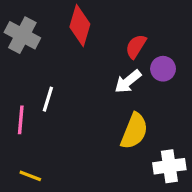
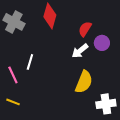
pink line: (21, 120) -> (13, 75), turned -30
yellow line: (30, 176) -> (13, 102), moved

